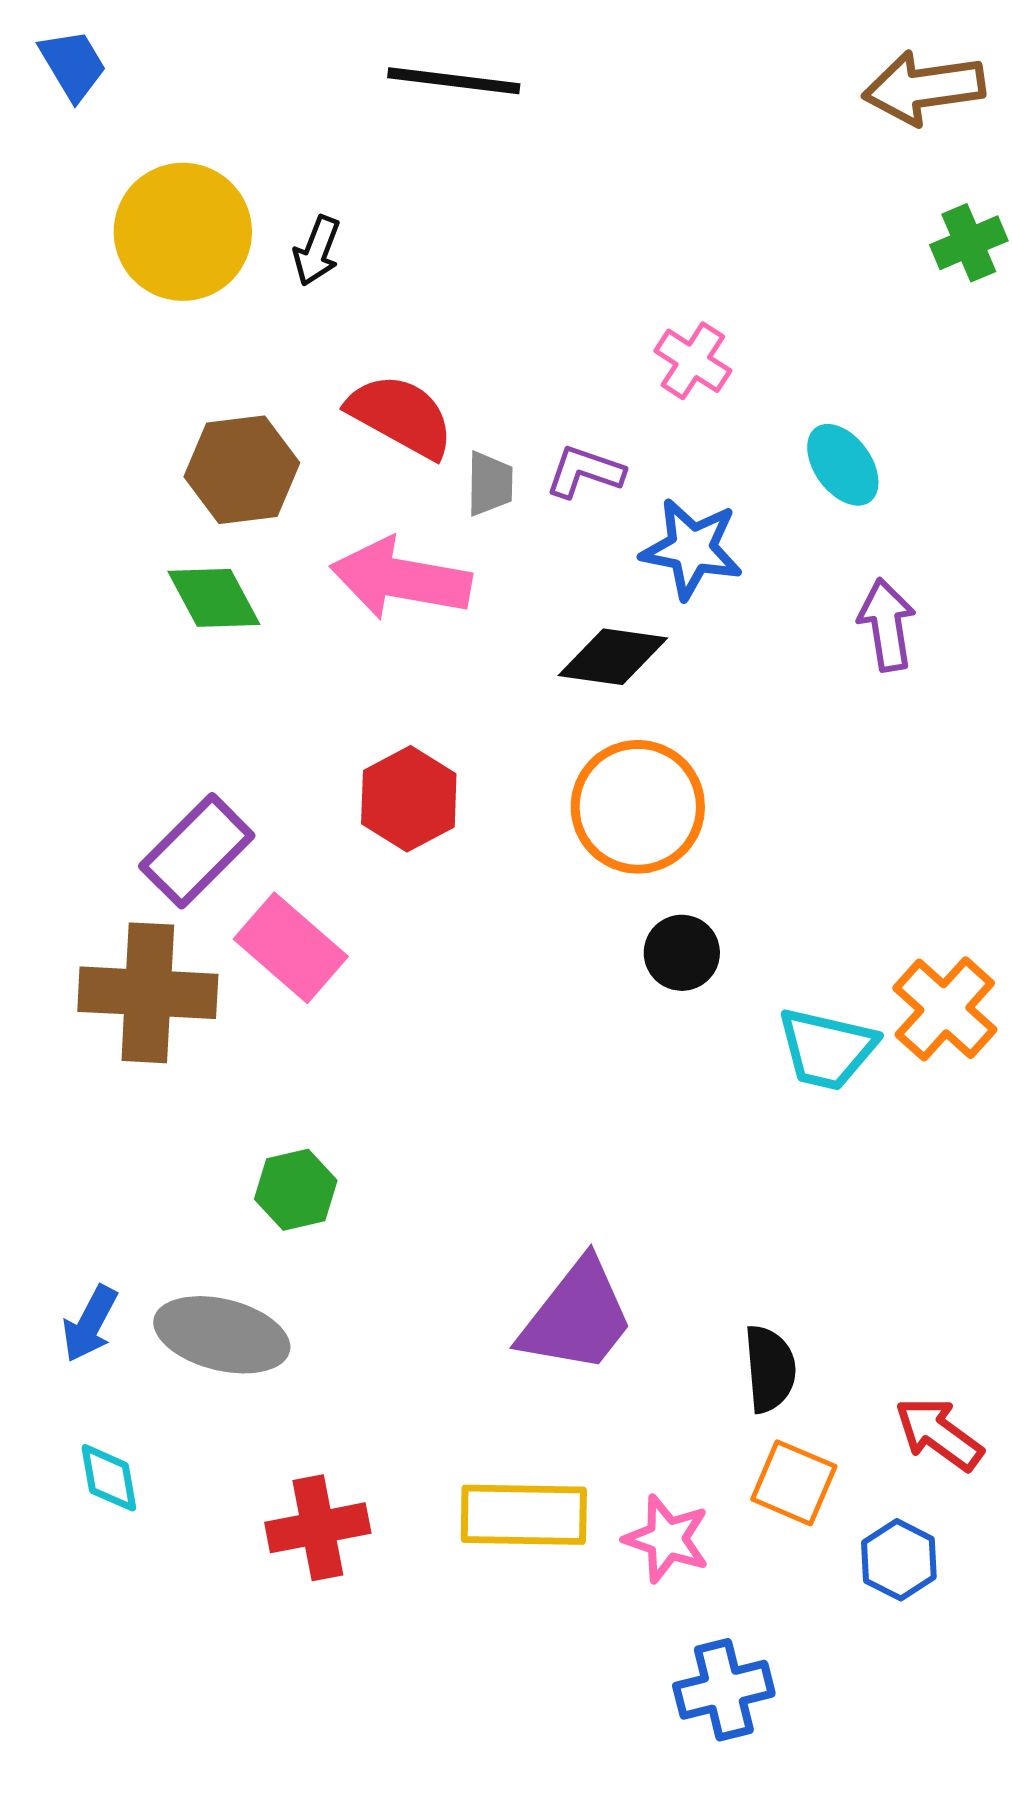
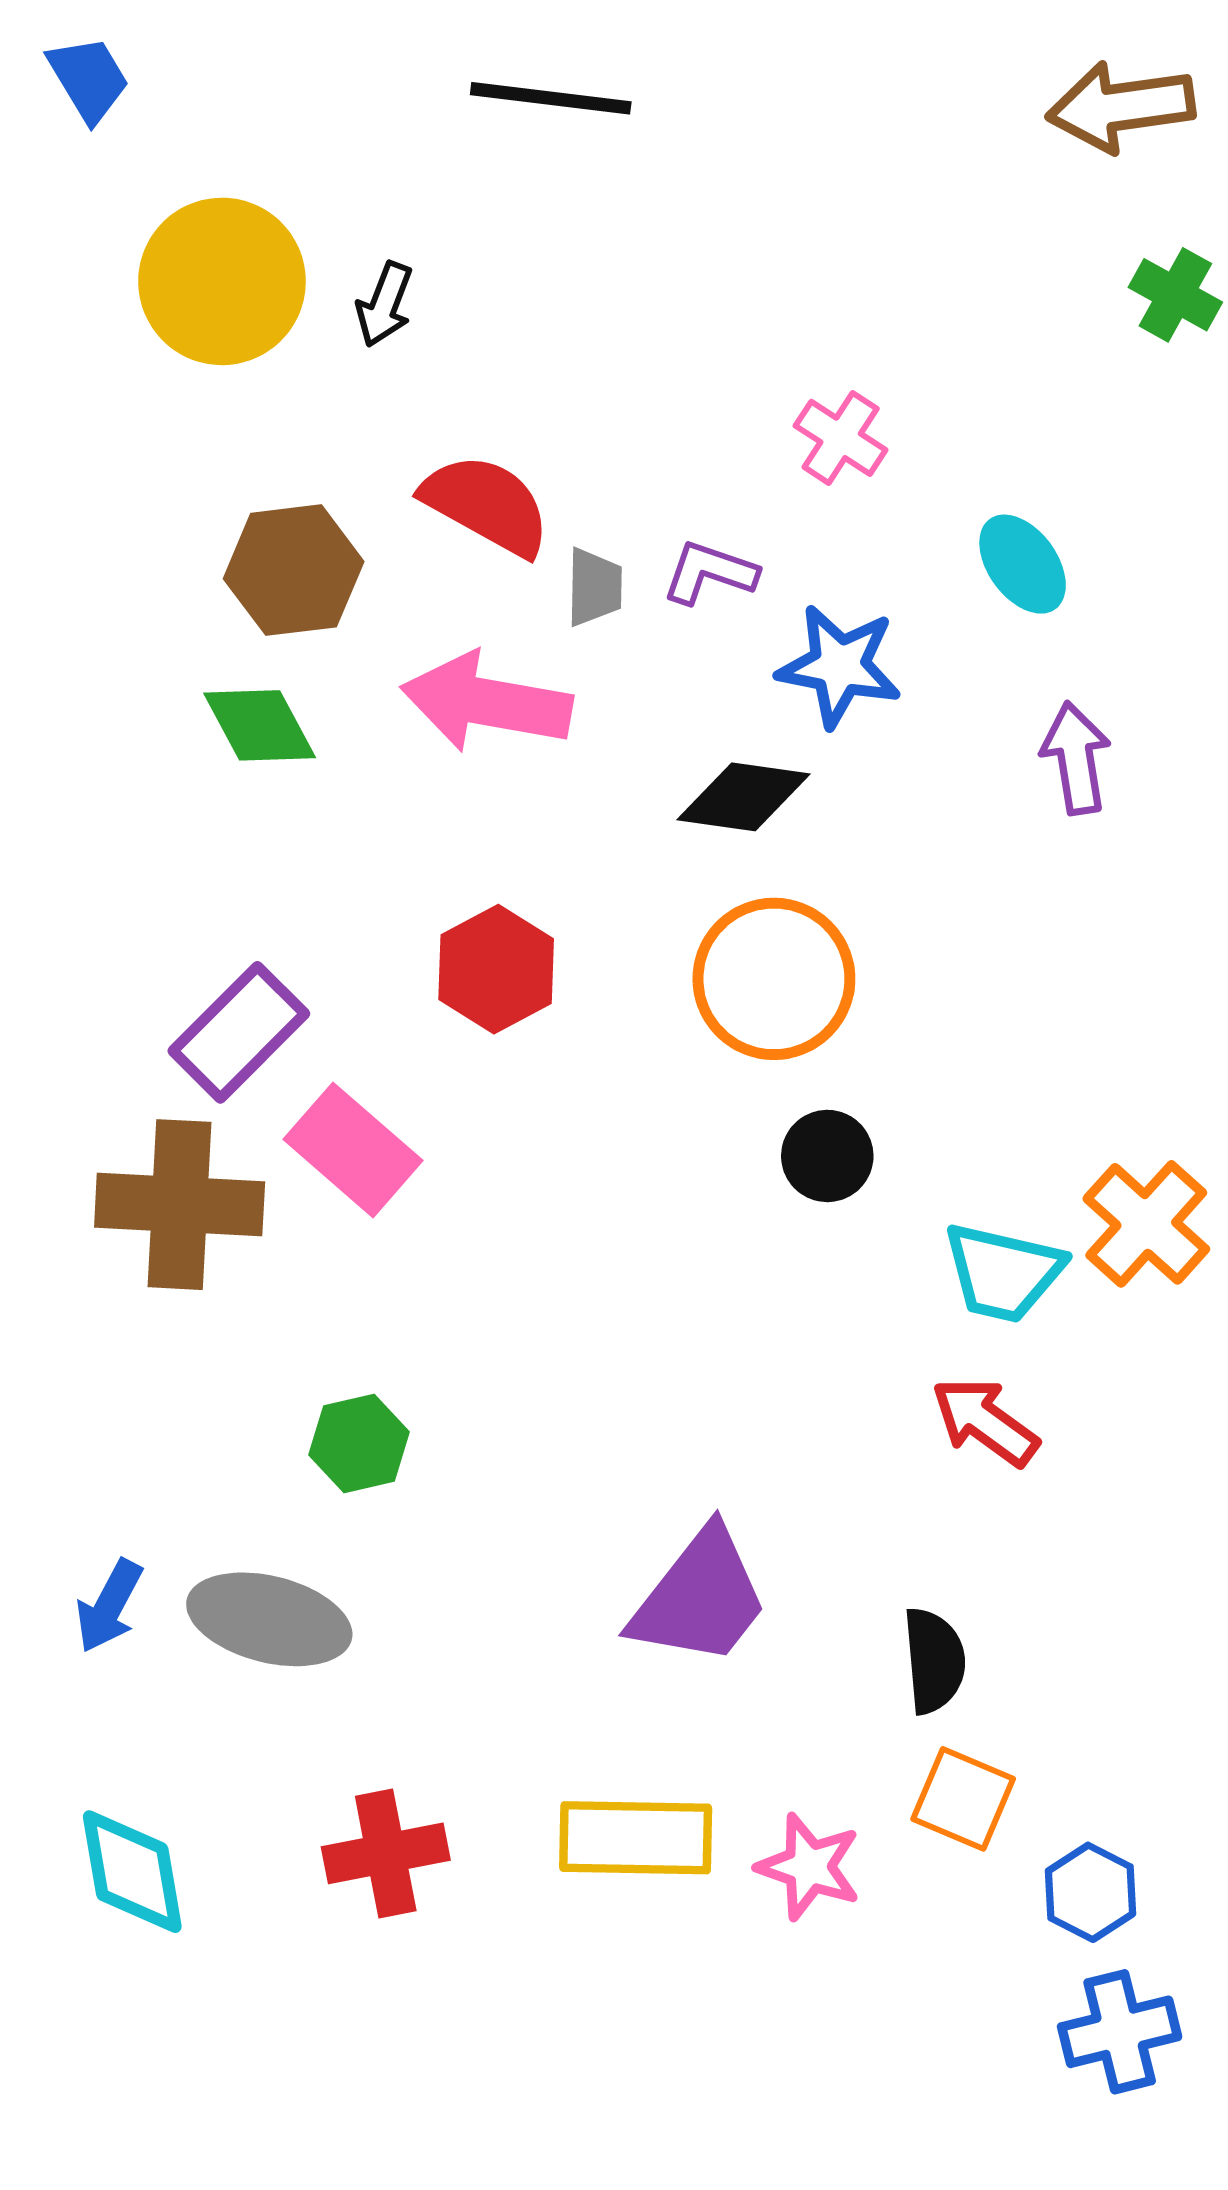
green cross: (969, 243) -> (1175, 295), turned -38
red arrow: (939, 1434) -> (985, 1422), moved
cyan diamond: (109, 1478) -> (132, 1872), moved, size x1.5
blue cross: (724, 1690) -> (1120, 2032), moved

